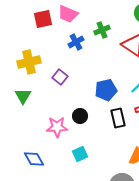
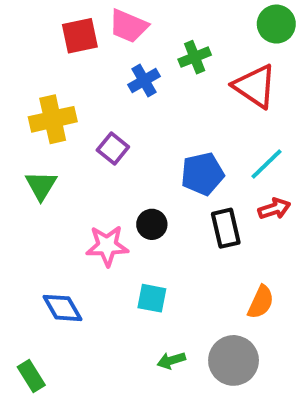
cyan square: (80, 154) -> (152, 298), turned 35

